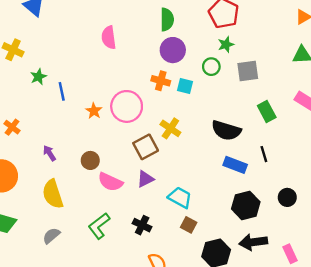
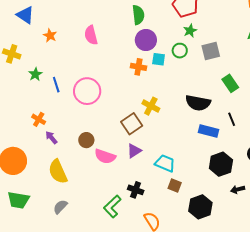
cyan square: (185, 86) -> (159, 59), moved
pink circle: (127, 106) -> (87, 91), moved
orange star: (94, 111) -> (50, 35), moved
orange cross: (12, 127) -> (39, 119), moved
green L-shape: (99, 226) -> (112, 206), moved
black arrow: (253, 242) -> (238, 189), moved, size x0.6

